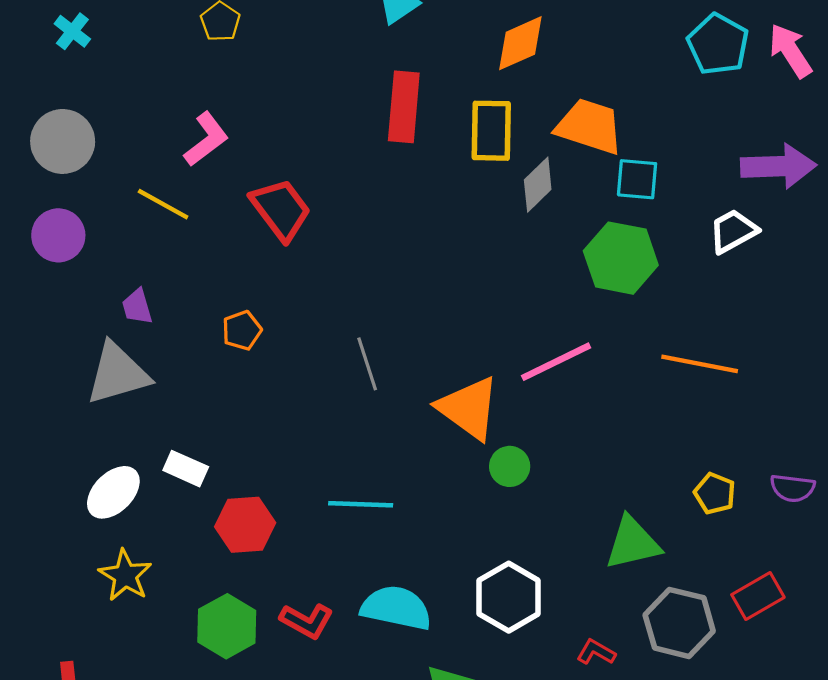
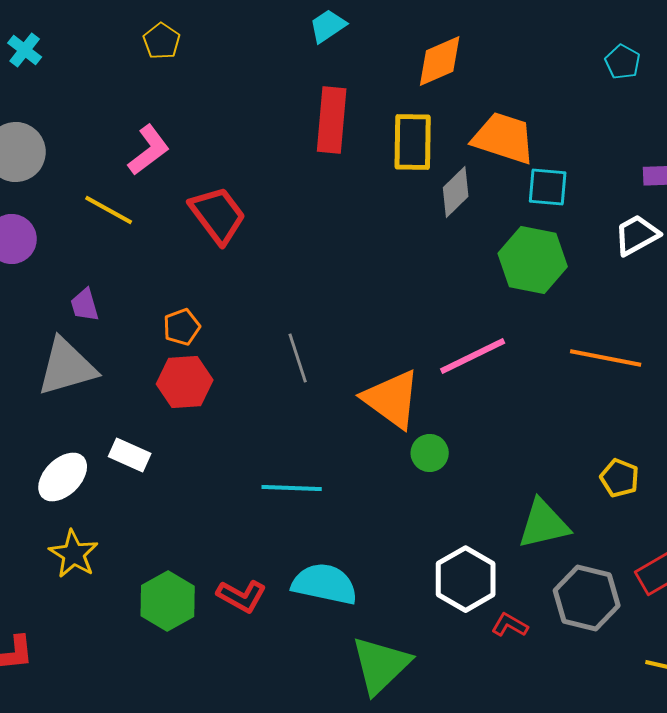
cyan pentagon: (718, 44) -> (623, 62), size x0.6
red hexagon: (245, 525) -> (185, 382), moved
white hexagon: (509, 597) -> (466, 579), moved

